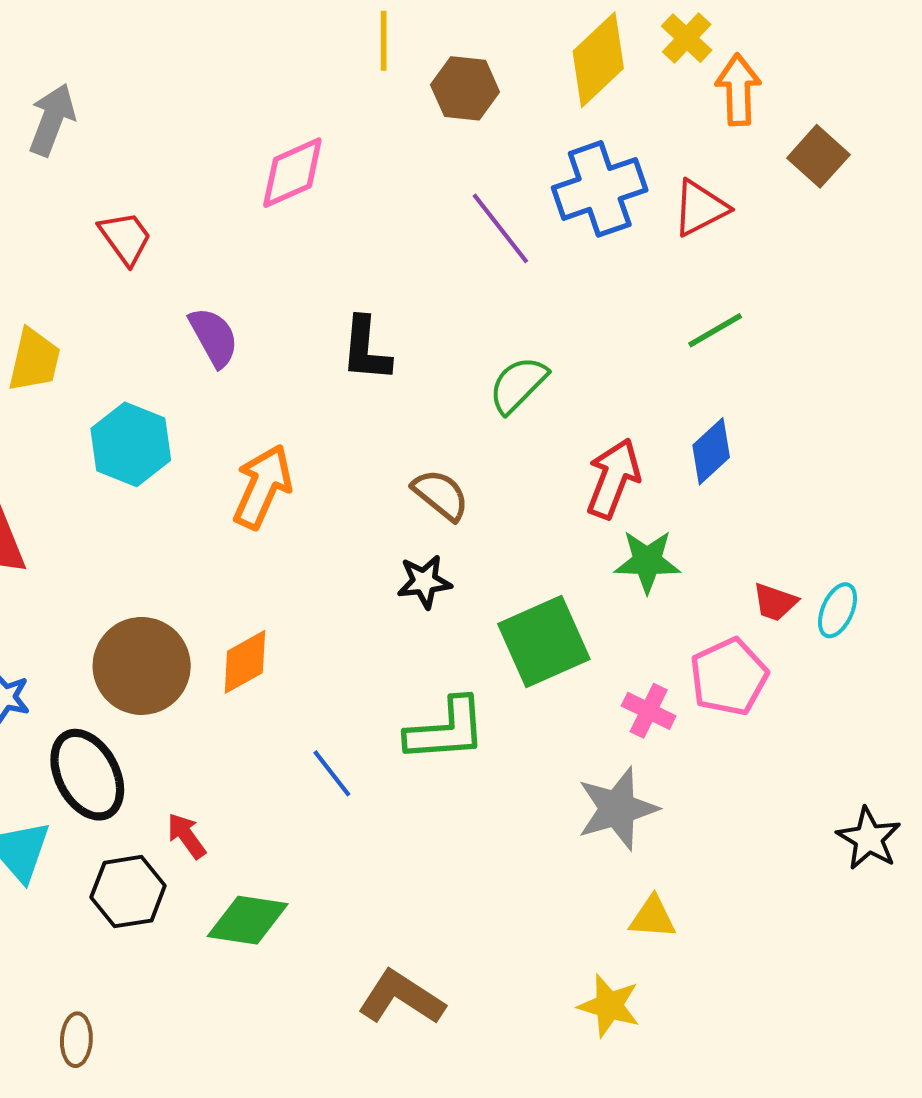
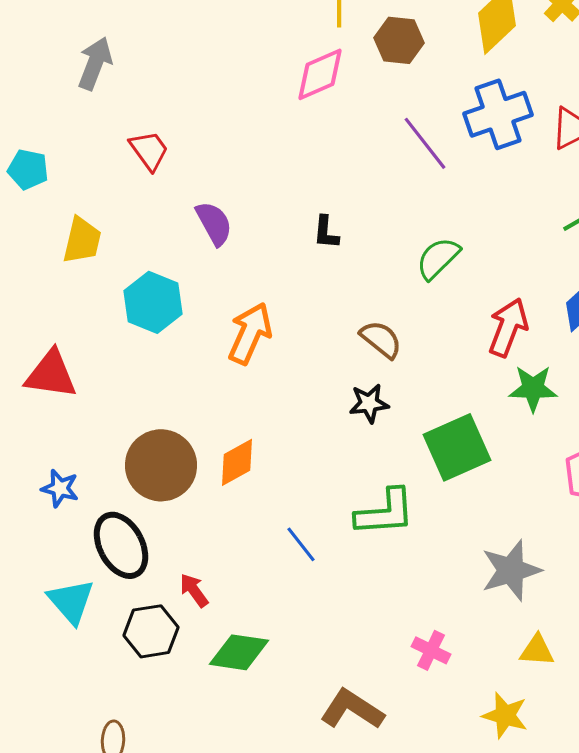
pink diamond: (292, 173) -> (320, 74), moved
black L-shape: (366, 349) -> (326, 232), size x0.7
pink cross: (649, 711) -> (431, 650), moved

